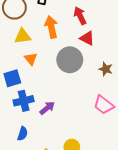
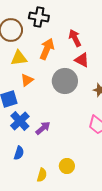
orange arrow: (51, 27) -> (47, 49), turned 35
orange triangle: (31, 59) -> (27, 80), turned 32
blue cross: (24, 101) -> (20, 121), turned -30

